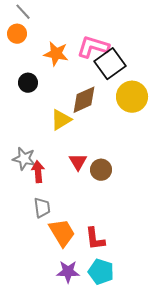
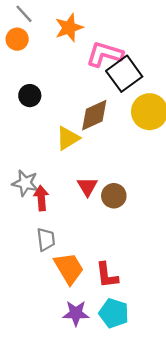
orange star: (56, 54) -> (69, 28), moved, turned -30

